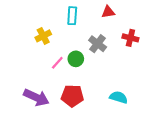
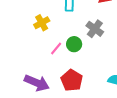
red pentagon: (72, 96) -> (72, 80), turned 30

